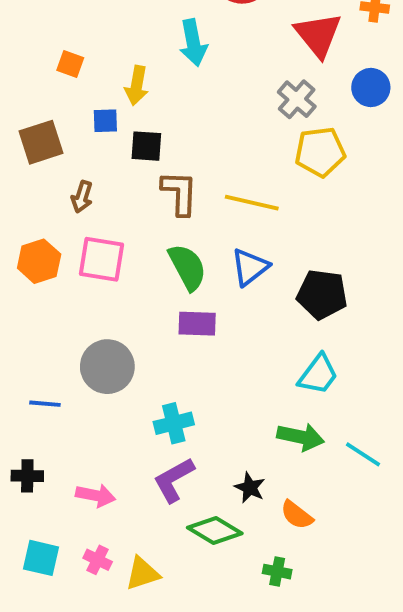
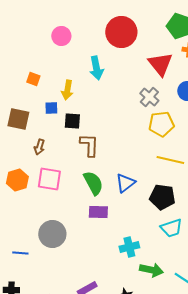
brown square: (41, 142) -> (18, 119), turned 30
yellow line: (252, 203) -> (170, 160), moved
cyan trapezoid: (318, 374) -> (171, 228), moved, turned 35
cyan cross: (174, 423) -> (129, 247), moved

